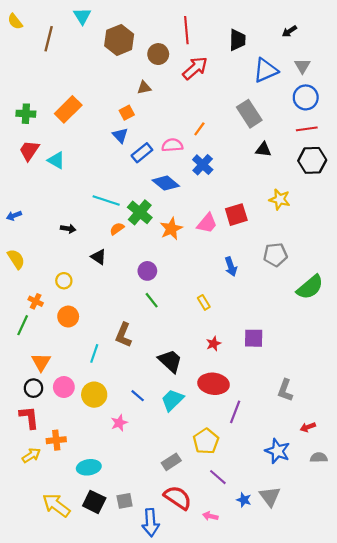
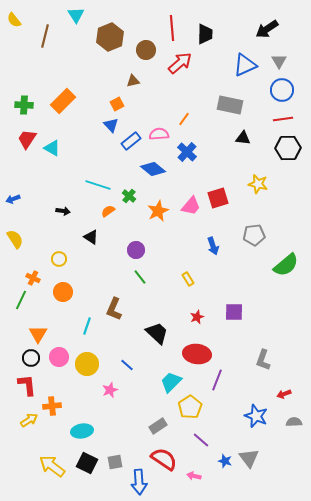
black arrow: (289, 31) -> (267, 29), size x1.6
black trapezoid: (237, 40) -> (205, 34), moved
gray rectangle: (249, 114) -> (230, 105), turned -45
green cross: (140, 212) -> (129, 196), size x0.6
cyan trapezoid: (172, 400) -> (171, 382), moved

